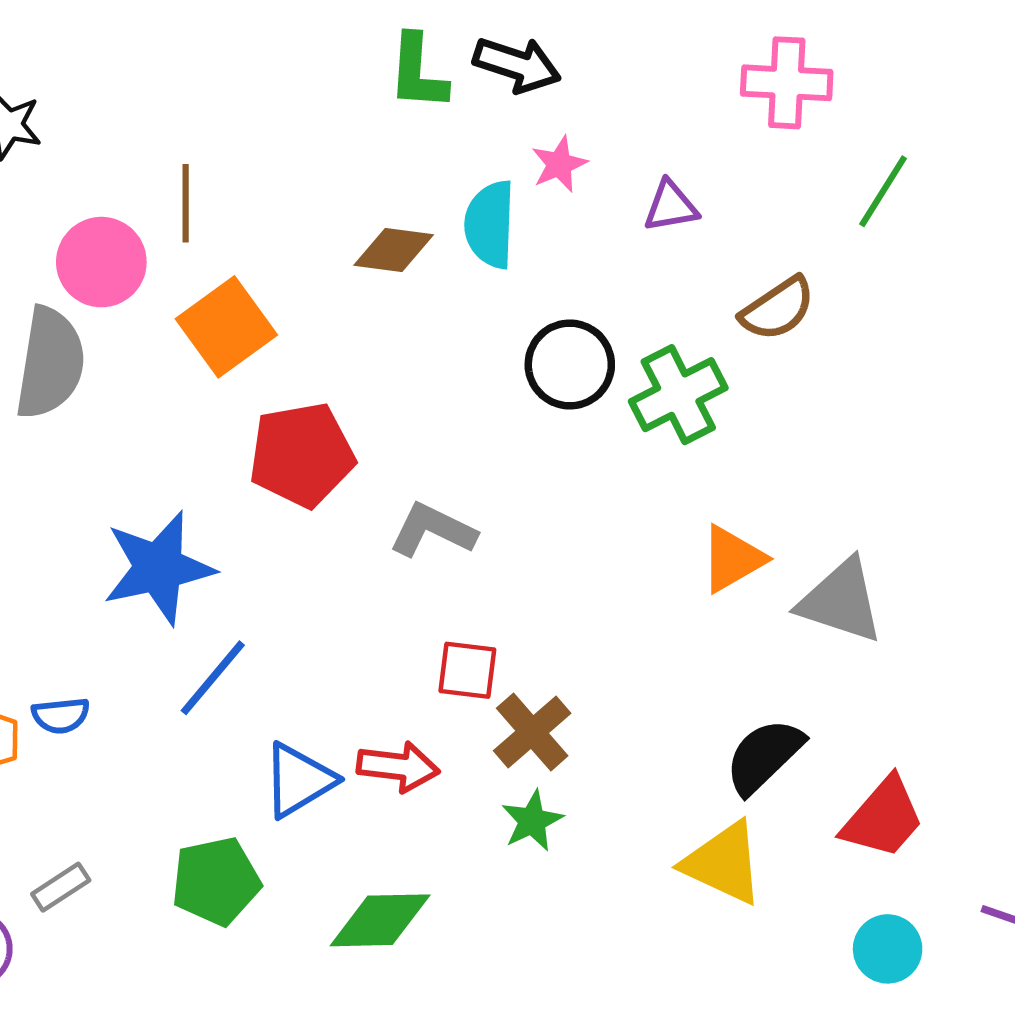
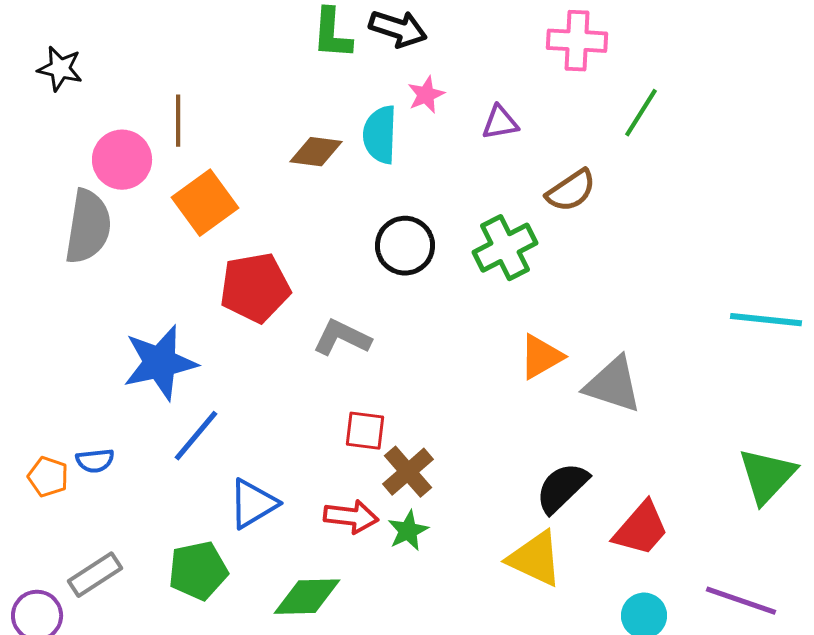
black circle: (570, 364) -> (405, 246), moved
red arrow: (398, 767) -> (351, 517), moved
gray rectangle: (61, 887) -> (95, 575), size x1.4

